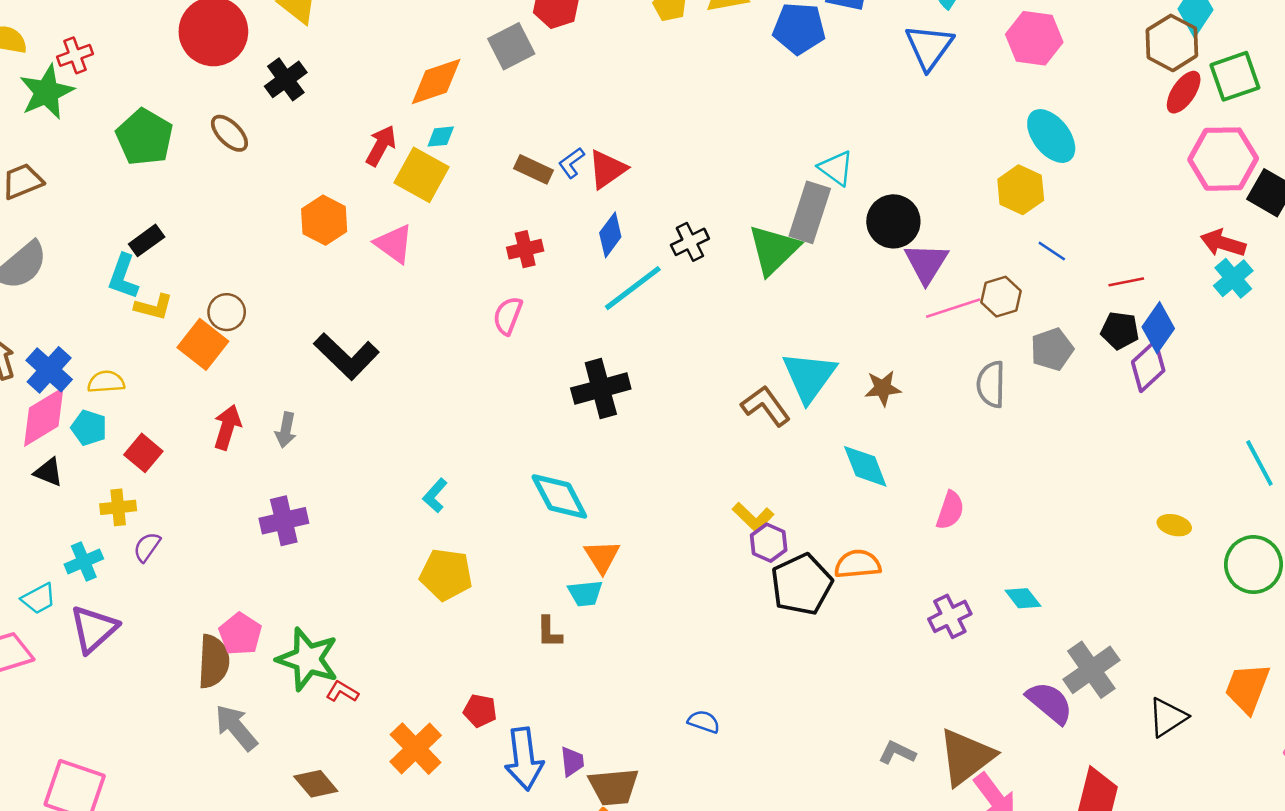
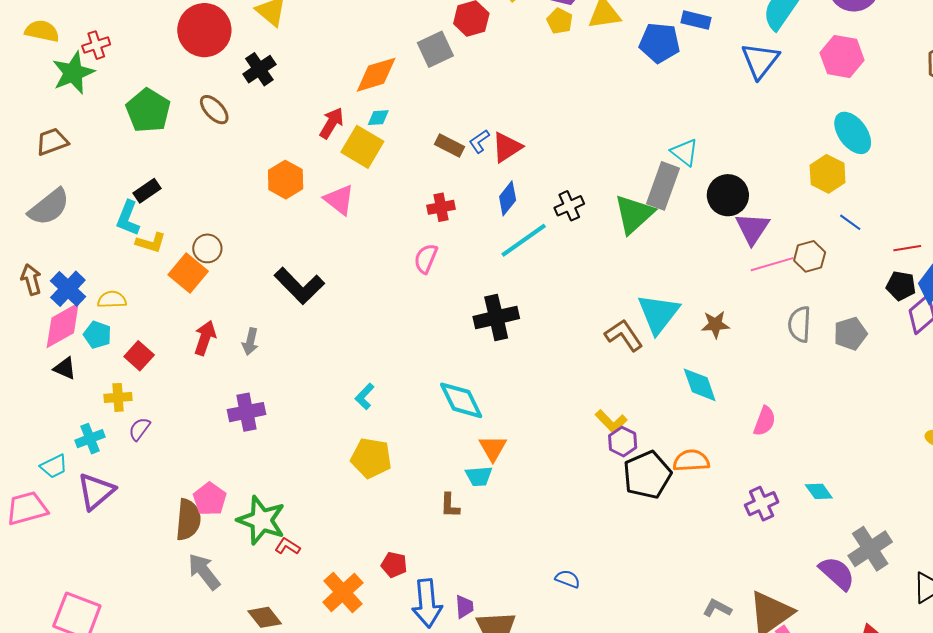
gray pentagon: (1052, 349) -> (850, 334), moved

